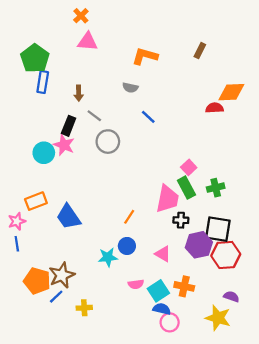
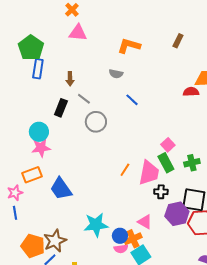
pink star: (64, 145) -> (41, 148), moved, turned -30
orange line: (129, 217) -> (125, 170), moved
blue circle: (127, 246) -> (120, 236), moved
cyan star: (108, 257) -> (96, 225), size x1.4
orange cross: (184, 286) -> (133, 239), moved, turned -36

